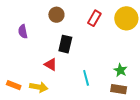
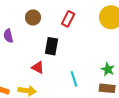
brown circle: (56, 15) -> (33, 17), moved
red rectangle: (94, 18) -> (68, 19), moved

